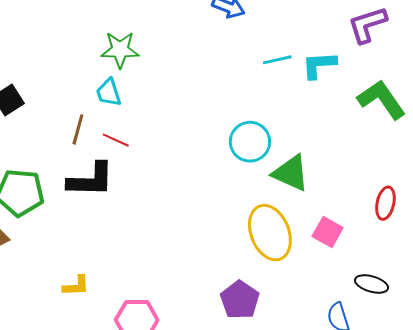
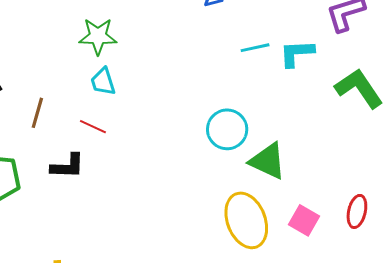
cyan trapezoid: (109, 93) -> (103, 82), moved
brown line: (78, 129) -> (37, 113), moved
black L-shape: (91, 180) -> (68, 166), size x0.7
red ellipse: (385, 203) -> (357, 211), moved

